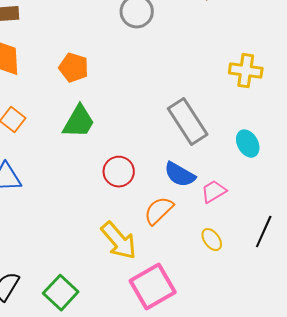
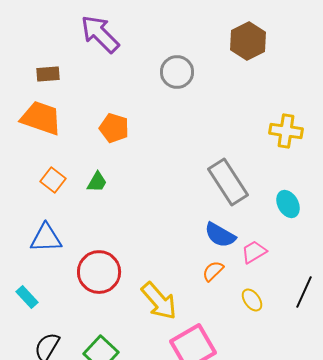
green trapezoid: (79, 122) -> (97, 182), moved, size x0.6
red circle: (119, 172) -> (99, 272), moved, size x1.4
orange semicircle: (159, 211) -> (213, 271), moved, size x0.7

